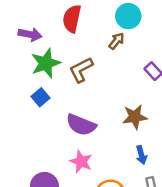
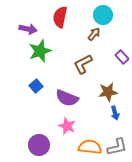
brown L-shape: (81, 70) -> (83, 64), moved
blue square: (40, 97) -> (36, 86), moved
blue arrow: (141, 155) -> (115, 113), moved

